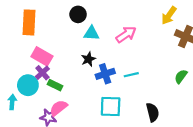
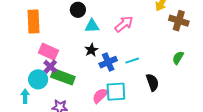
green rectangle: (55, 85) -> (63, 77), size x1.6
pink semicircle: (59, 108) -> (100, 96), moved
black semicircle: (153, 112) -> (152, 82), moved

